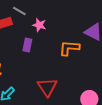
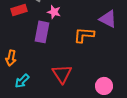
purple rectangle: (27, 45) -> (42, 32), size x1.5

